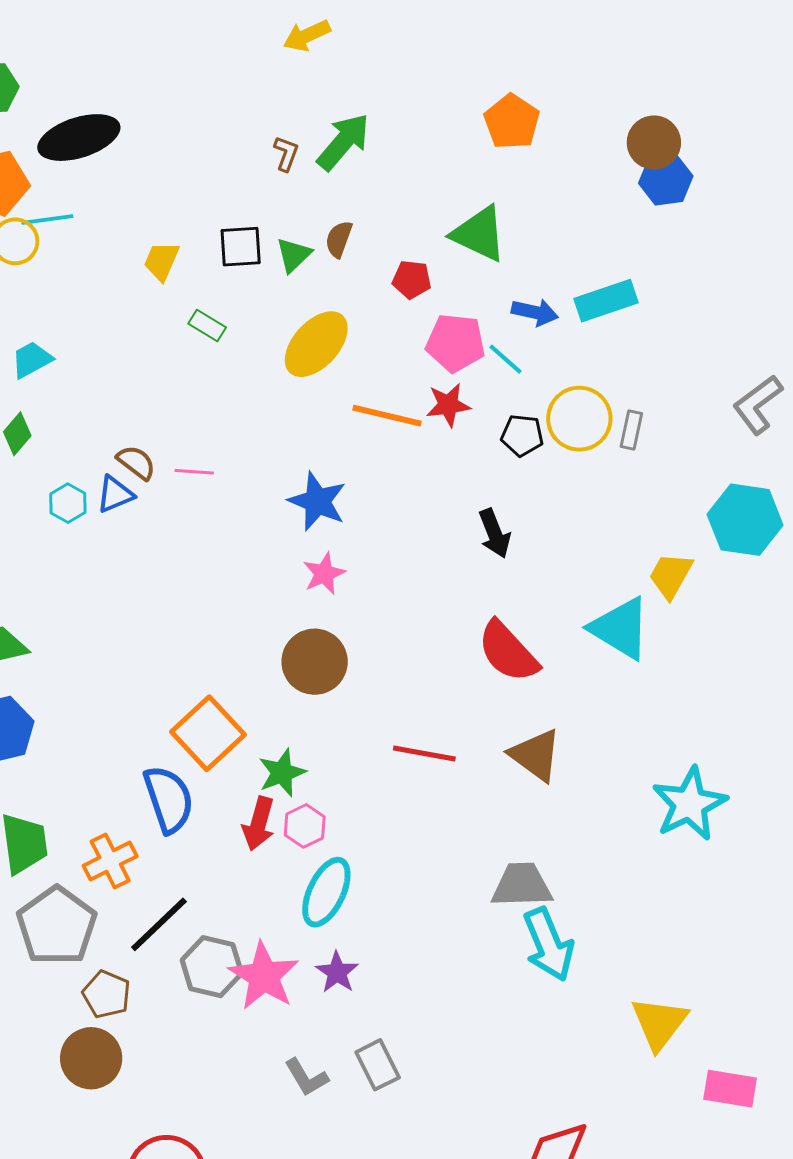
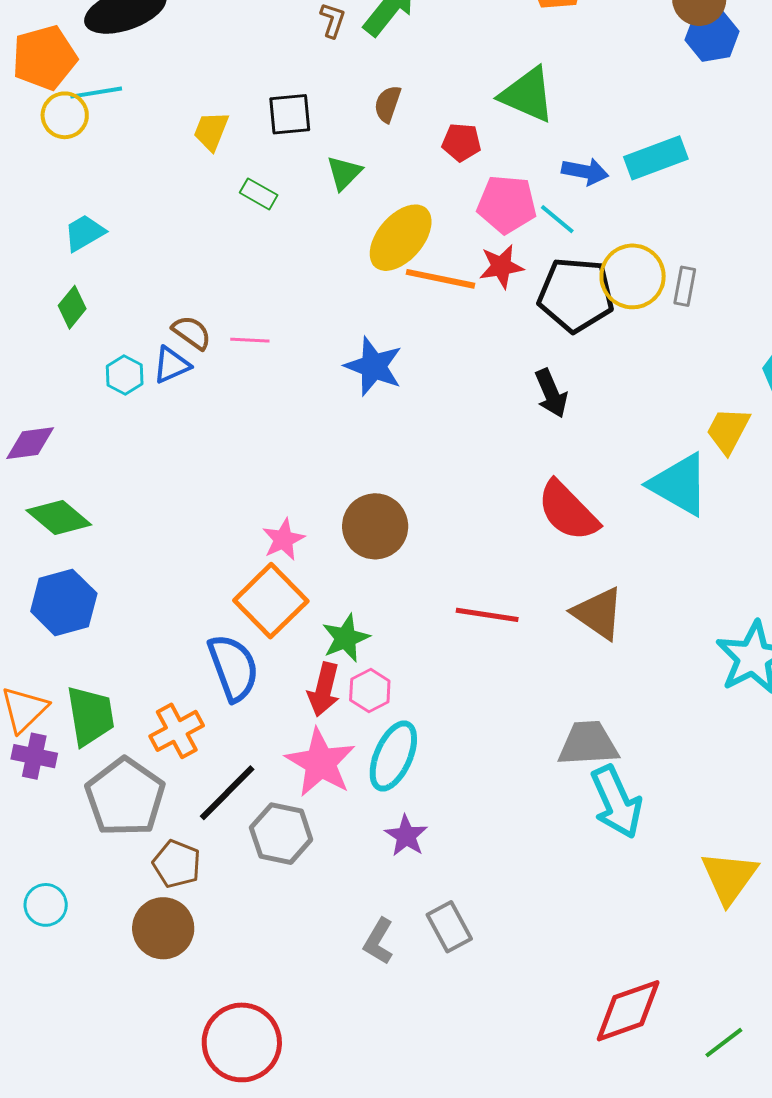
green triangle: (294, 255) -> (344, 173), moved
yellow ellipse: (316, 344) -> (401, 238), moved
black pentagon: (522, 435) -> (576, 295), size x1.8
pink star: (324, 574) -> (283, 539), moved
pink star: (264, 976) -> (320, 763), moved
gray L-shape: (306, 1077) -> (379, 941), turned 63

